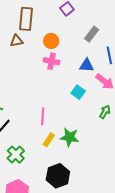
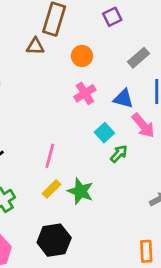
pink cross: (52, 61) -> (85, 93), moved, turned 35
green arrow: (105, 112) -> (119, 154), moved

